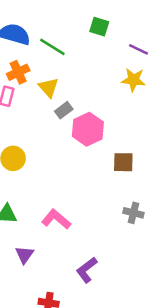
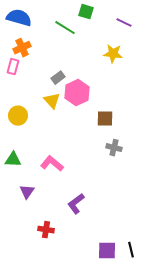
green line: (52, 47) -> (65, 28), moved
purple line: (139, 49) -> (124, 23), moved
yellow triangle: (49, 87) -> (52, 101), moved
gray cross: (133, 213) -> (114, 148), moved

